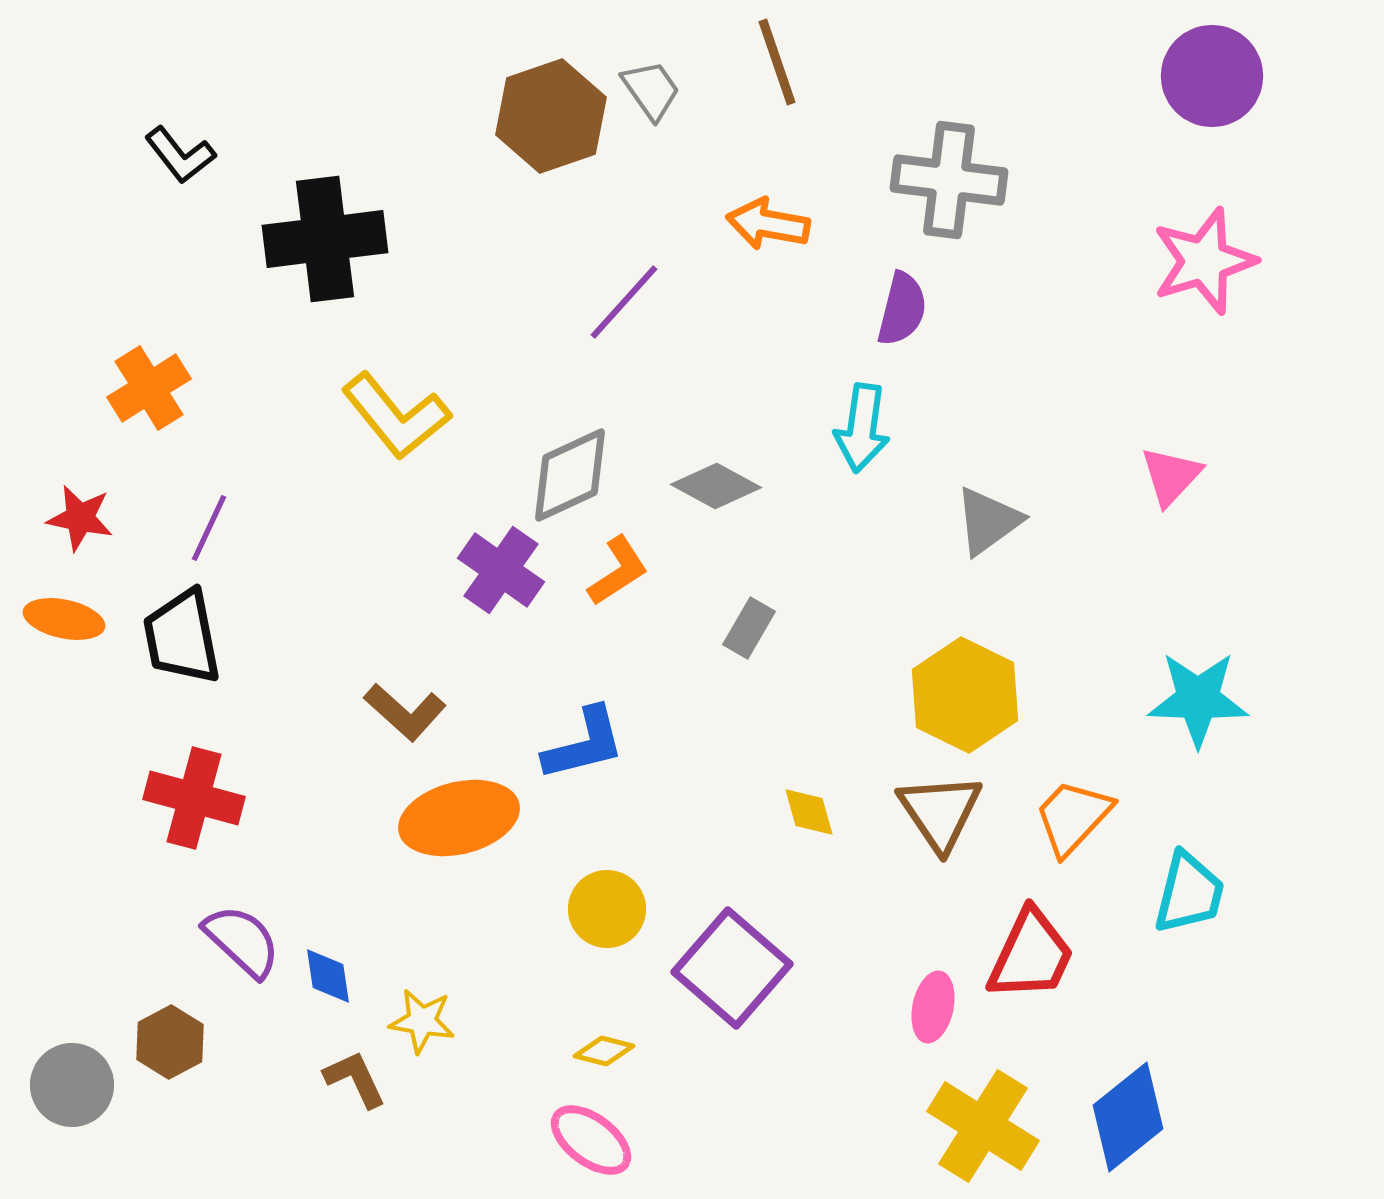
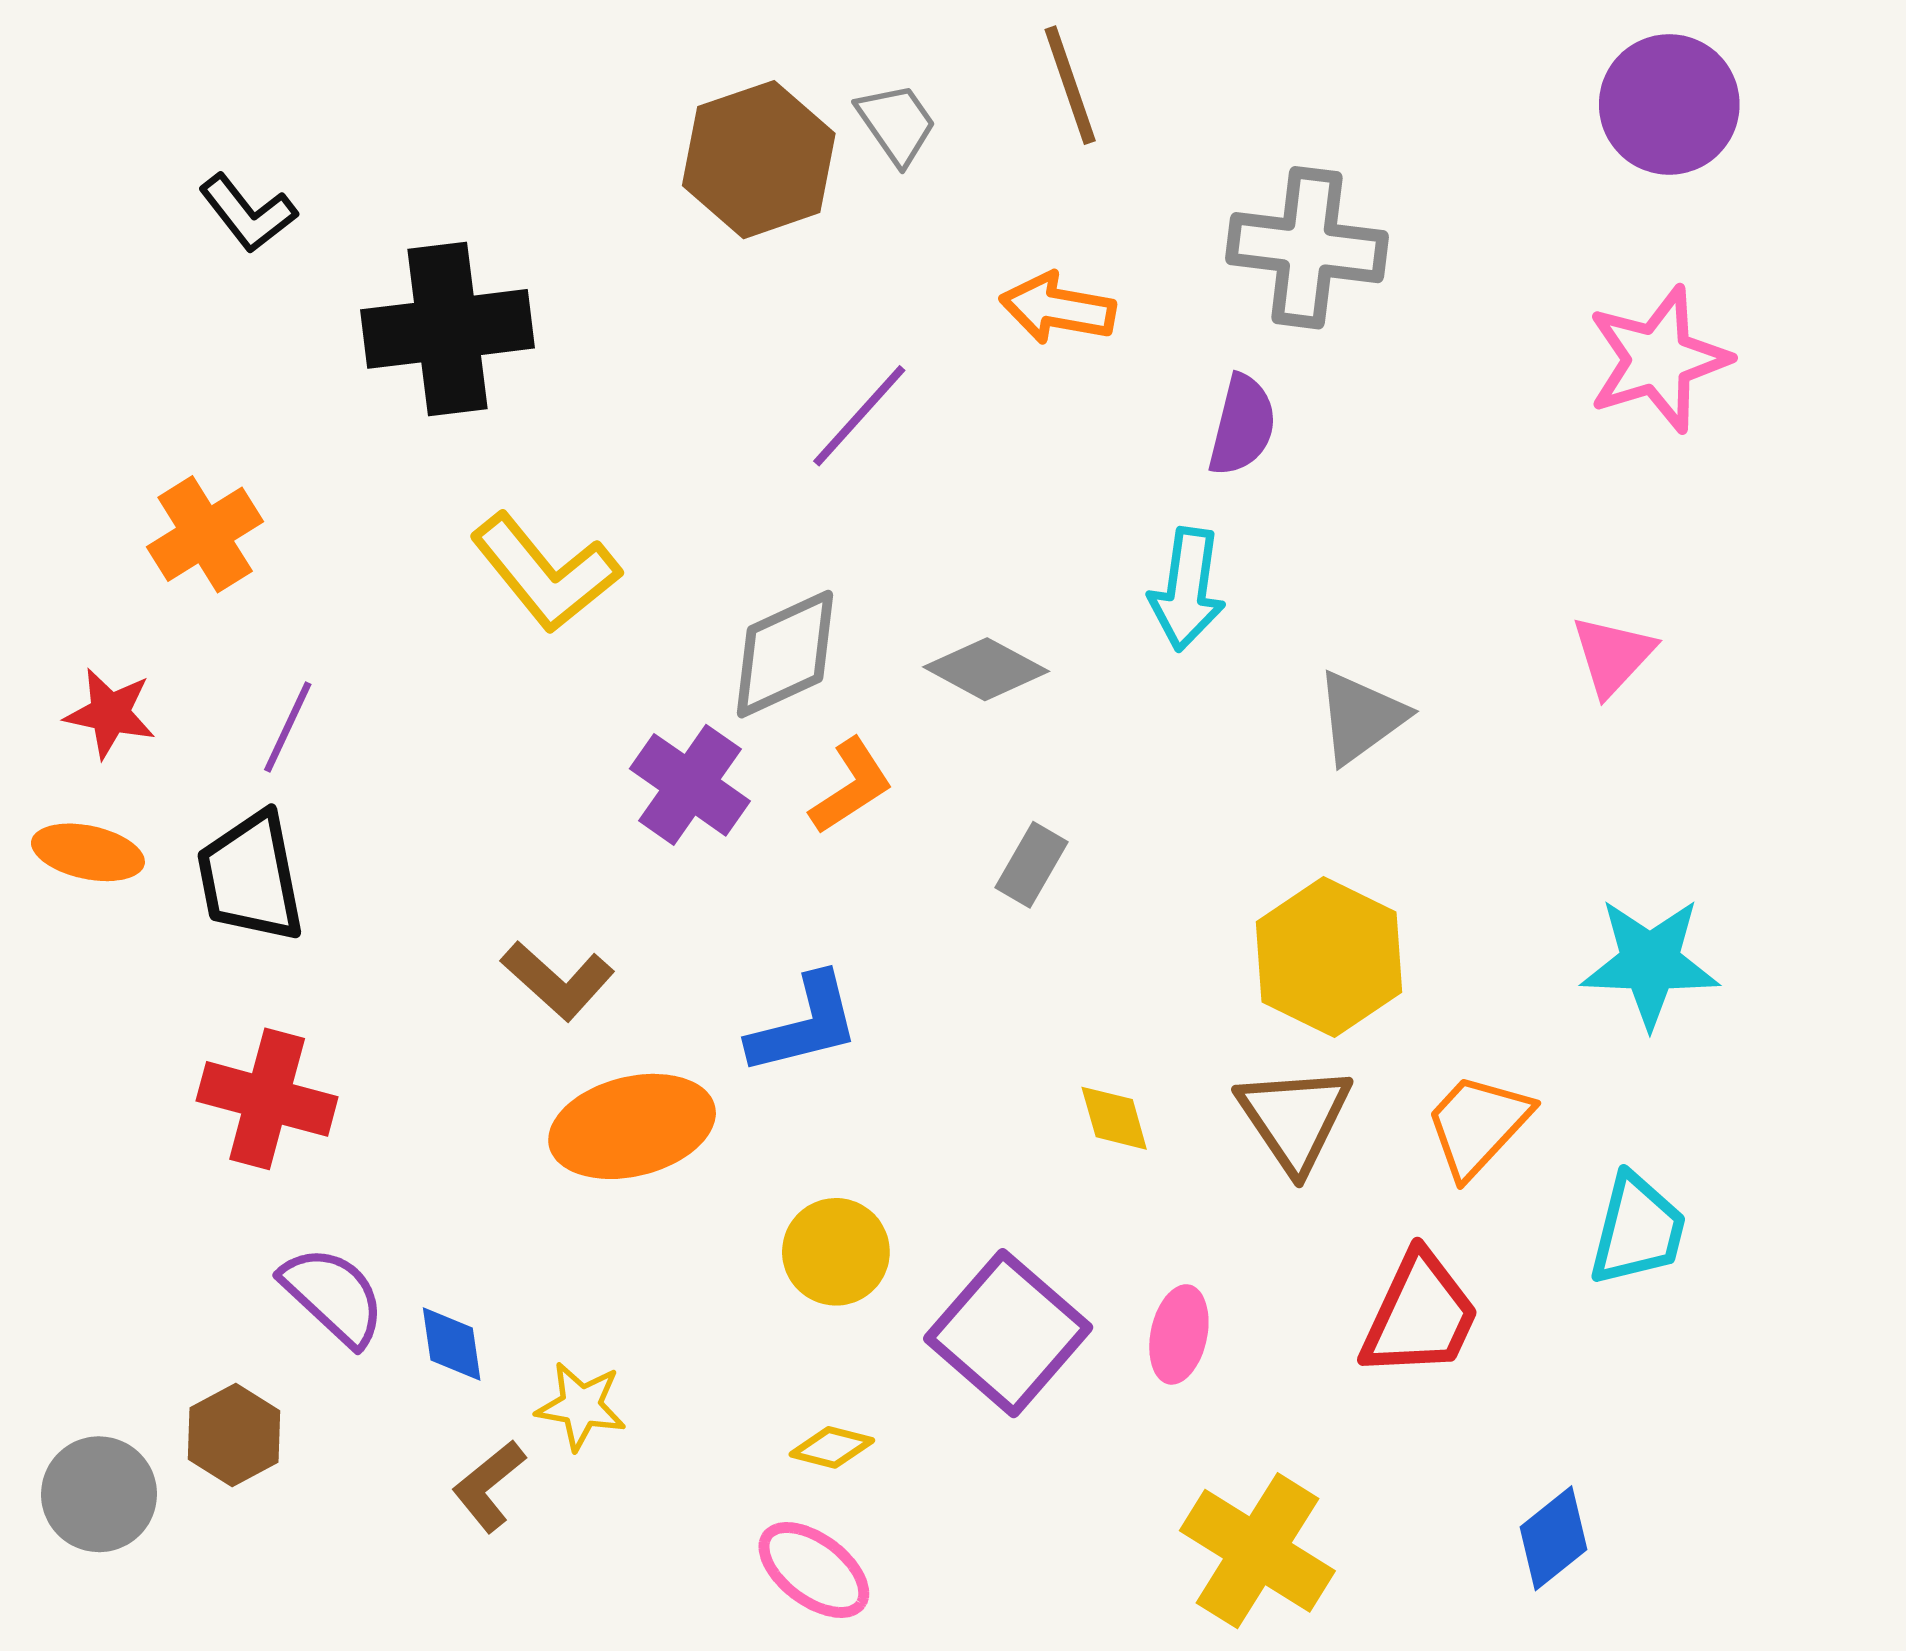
pink ellipse: (933, 1007) -> (1179, 1334), moved
brown L-shape: (355, 1079) -> (489, 1486), turned -104
blue diamond: (1128, 1117) -> (1554, 1538), size x0.7
yellow cross: (983, 1126) -> (1257, 1551), moved

